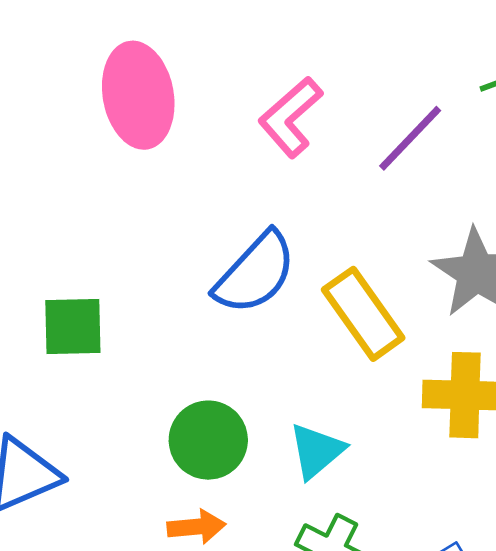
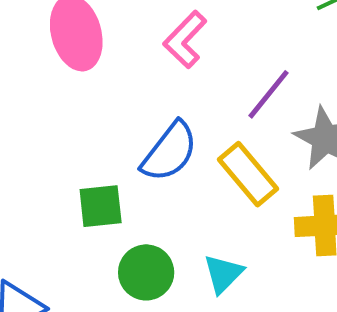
purple line: (410, 138) -> (269, 94), moved
green square: (73, 327) -> (101, 206), moved

